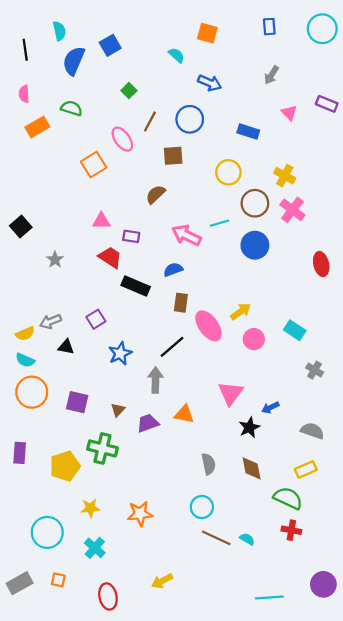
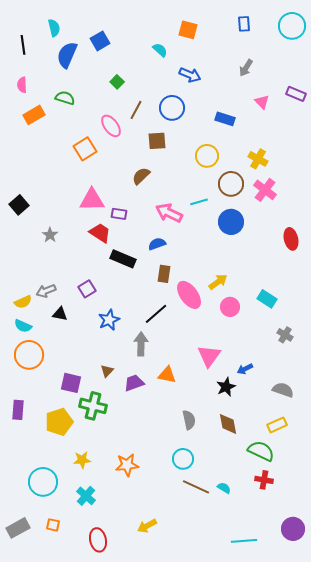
pink triangle: (101, 221) -> (92, 200), size x1.5
purple square: (77, 402) -> (71, 383), moved

